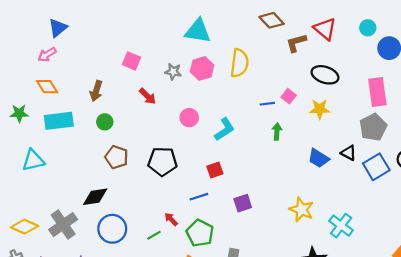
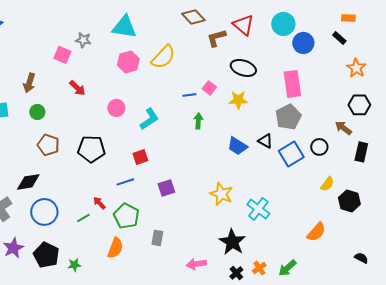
cyan circle: (368, 28) -> (283, 24), size x1.5
yellow semicircle: (239, 63) -> (163, 57), turned 36
gray star: (173, 72) -> (83, 40), moved

